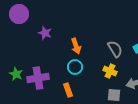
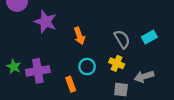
purple star: (45, 33) -> (45, 22), size x1.5
cyan circle: (75, 67) -> (87, 67), moved

